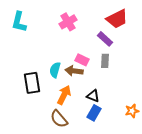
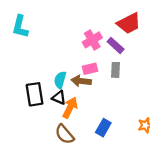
pink cross: (68, 22) -> (92, 40), moved
pink rectangle: (82, 60) -> (90, 69), turned -40
black triangle: (93, 96) -> (59, 98), moved

